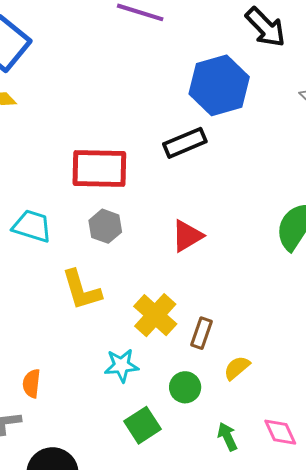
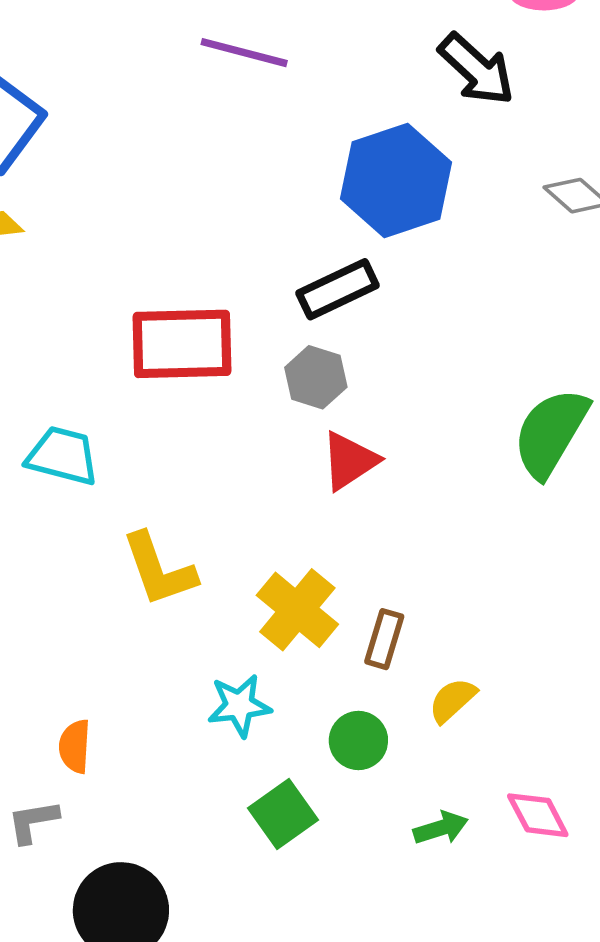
gray hexagon: (105, 226) -> (316, 377), moved
green arrow: (227, 437) -> (441, 828), turned 100

